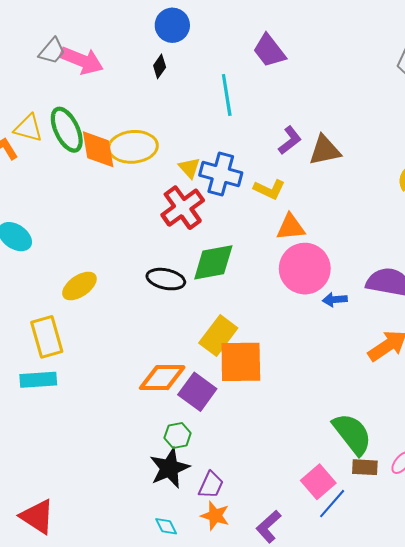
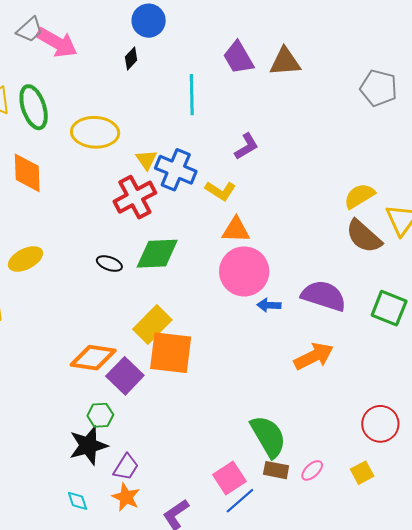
orange diamond: (98, 149) -> (27, 173), moved
brown triangle: (325, 150) -> (285, 62), moved
black ellipse: (166, 279) -> (109, 264), size x0.7

